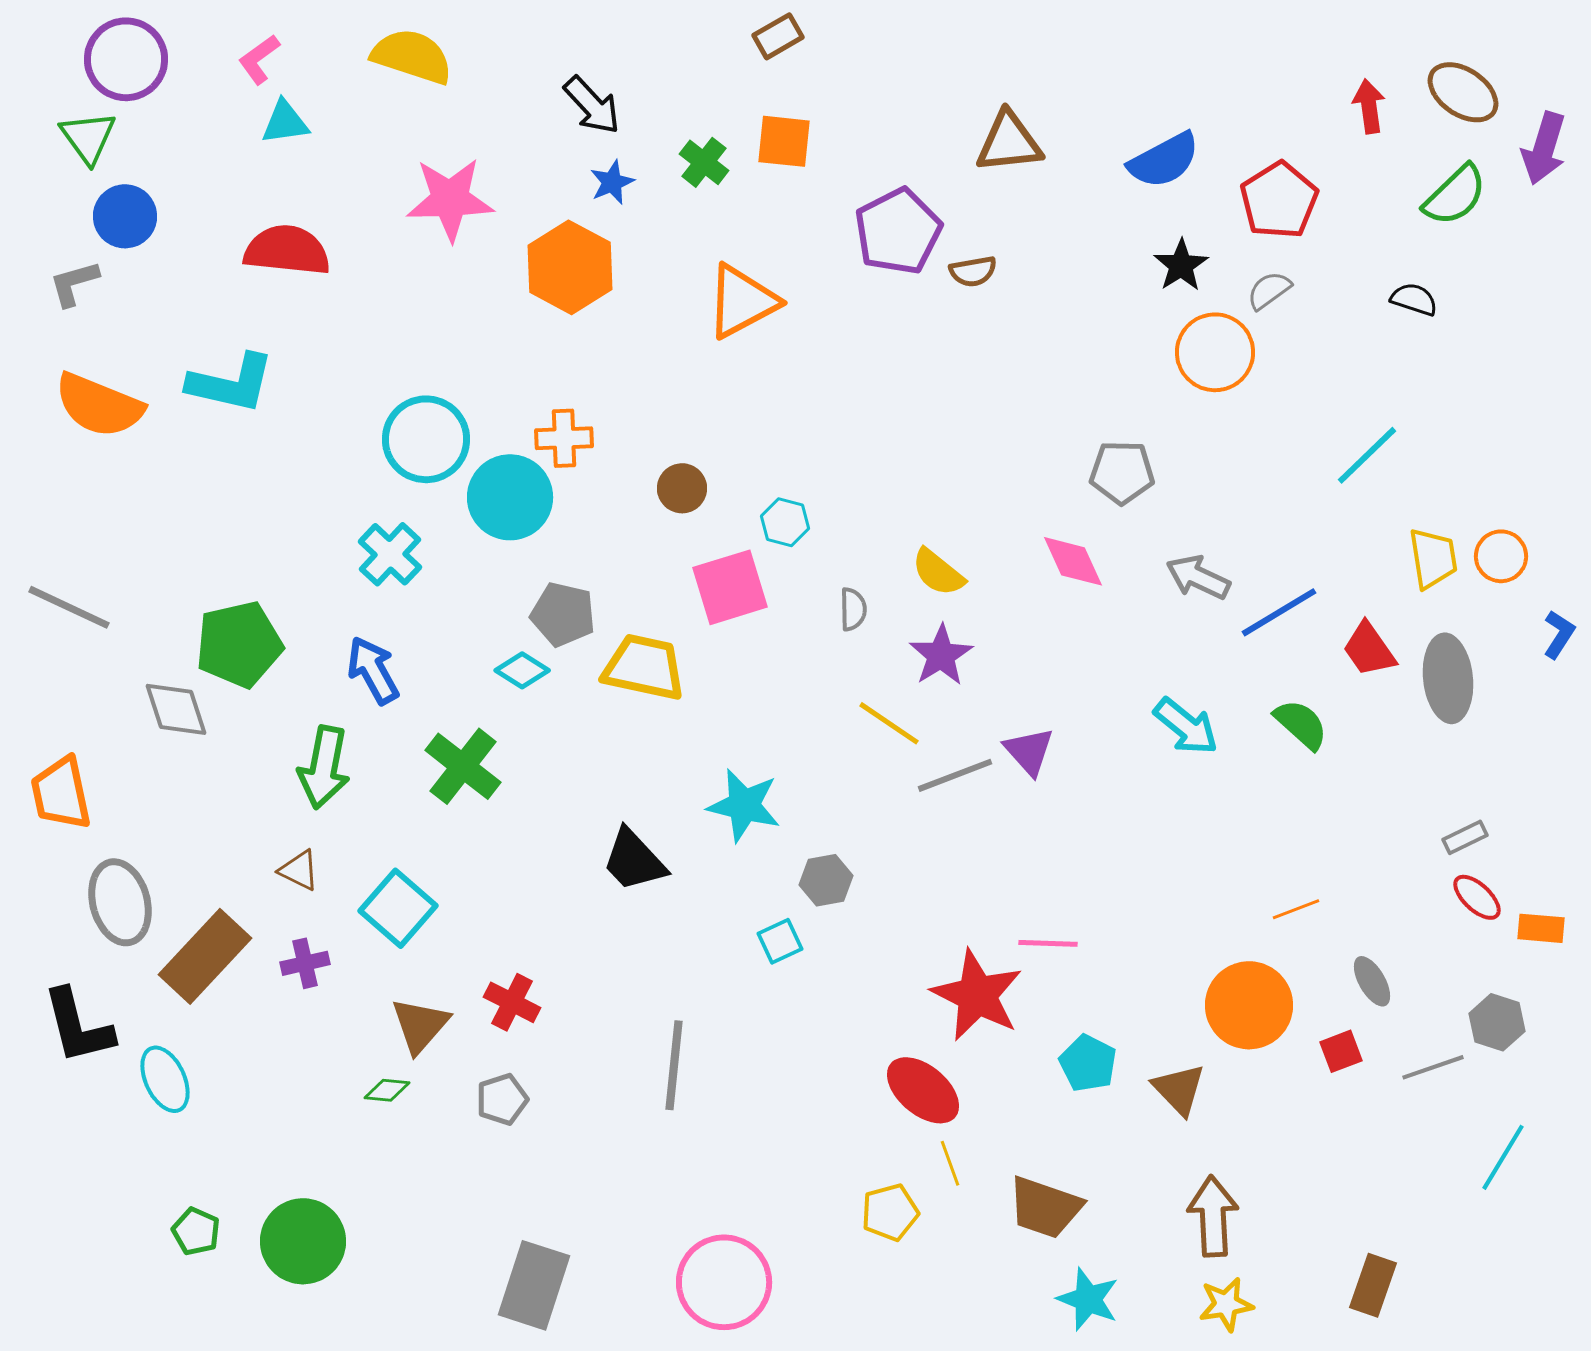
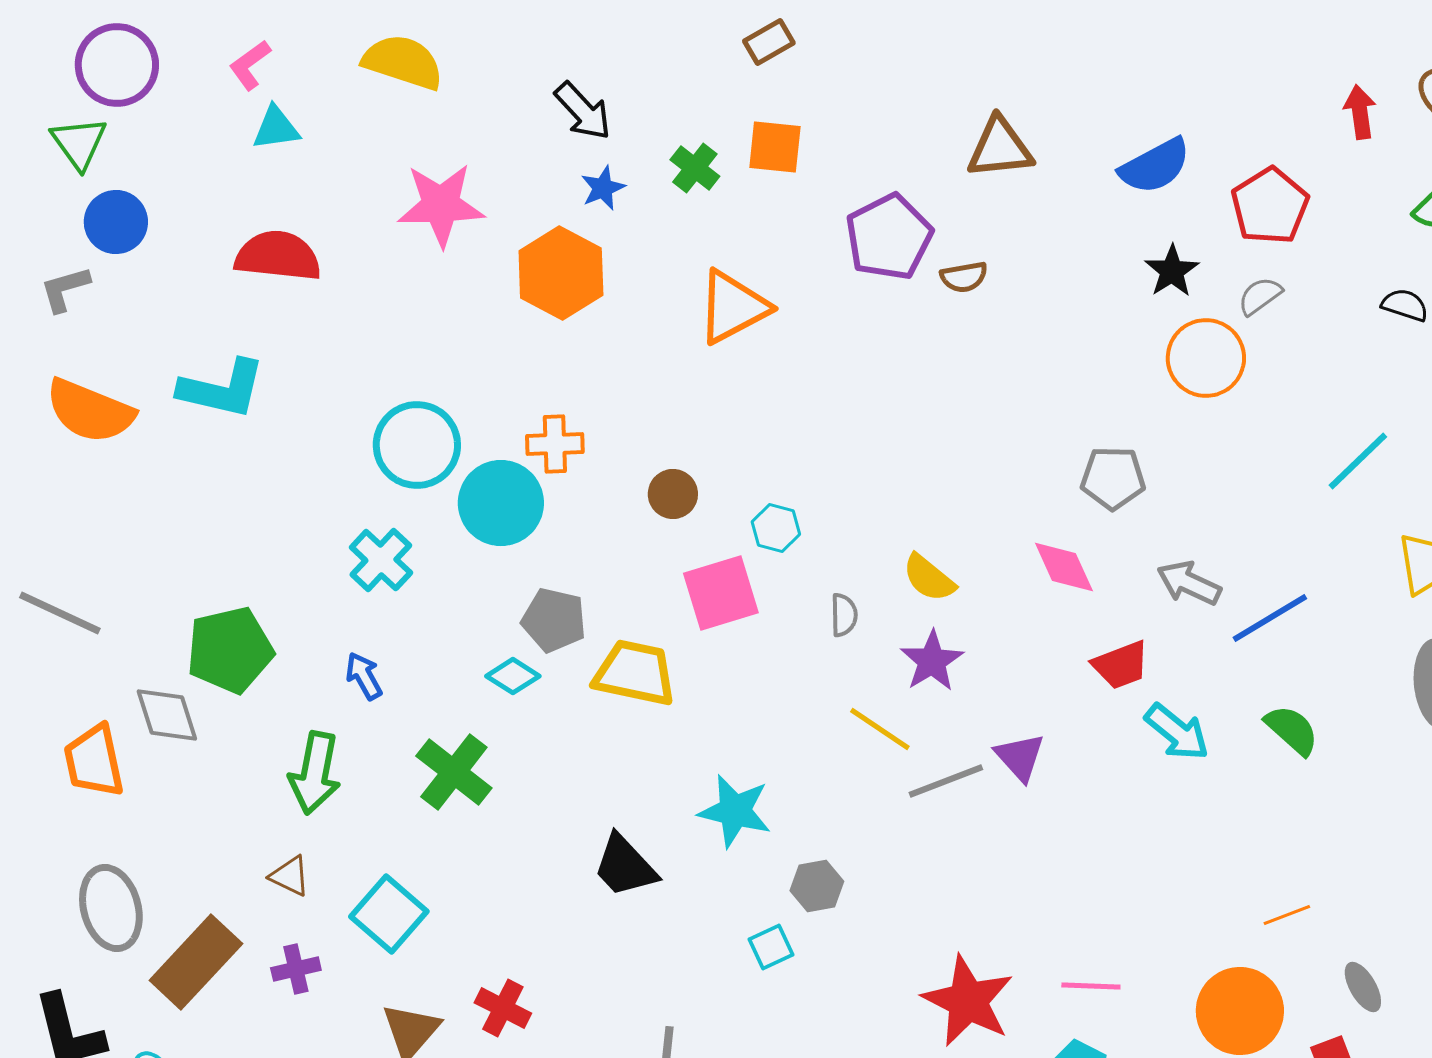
red trapezoid: (1369, 649) -> (1121, 665), moved, turned -76
blue arrow: (373, 670) -> (364, 676), size x0.7
orange trapezoid: (61, 793) -> (94, 761), moved
pink line: (1048, 943) -> (1091, 986), moved

